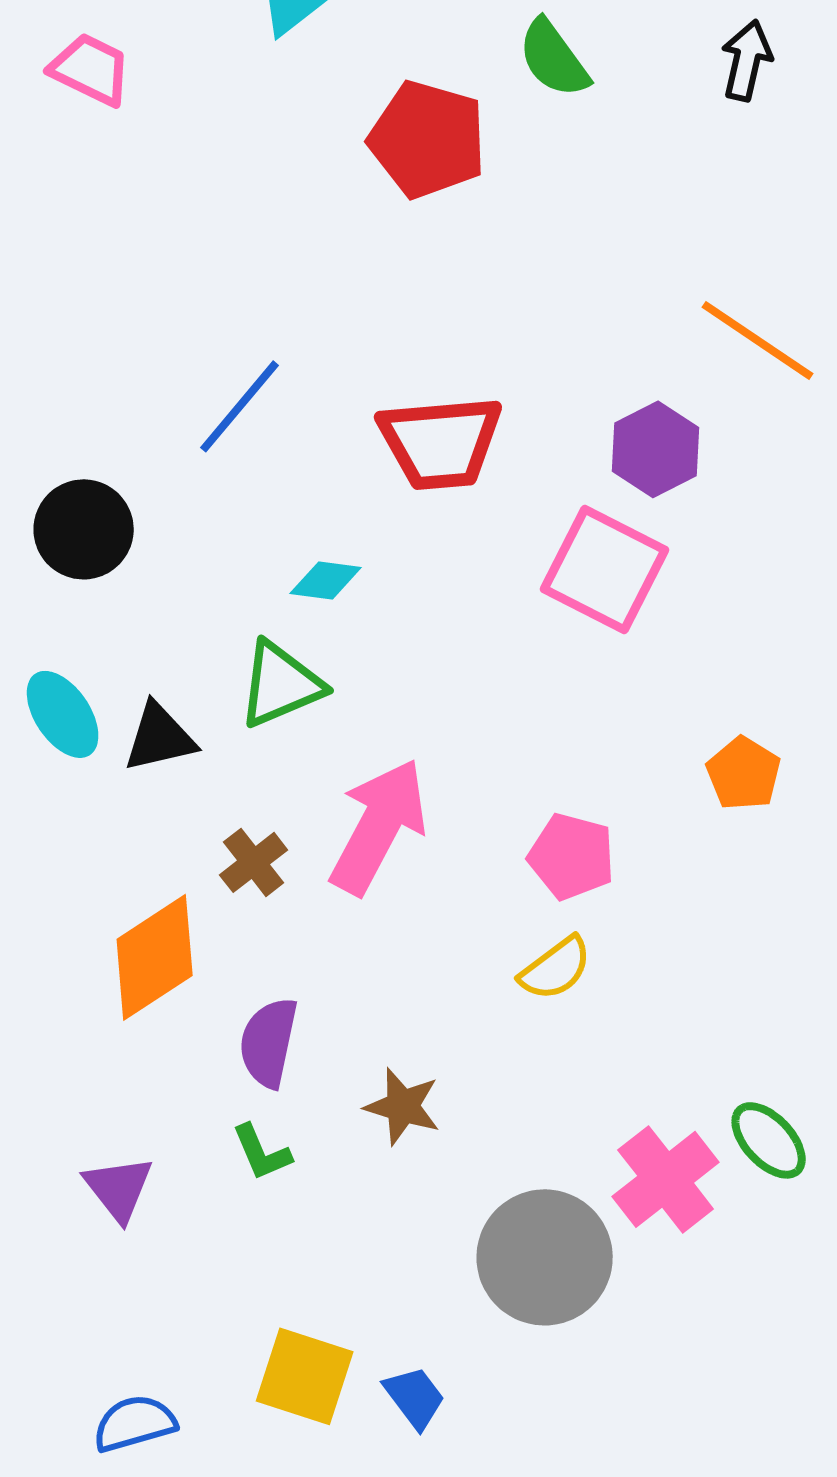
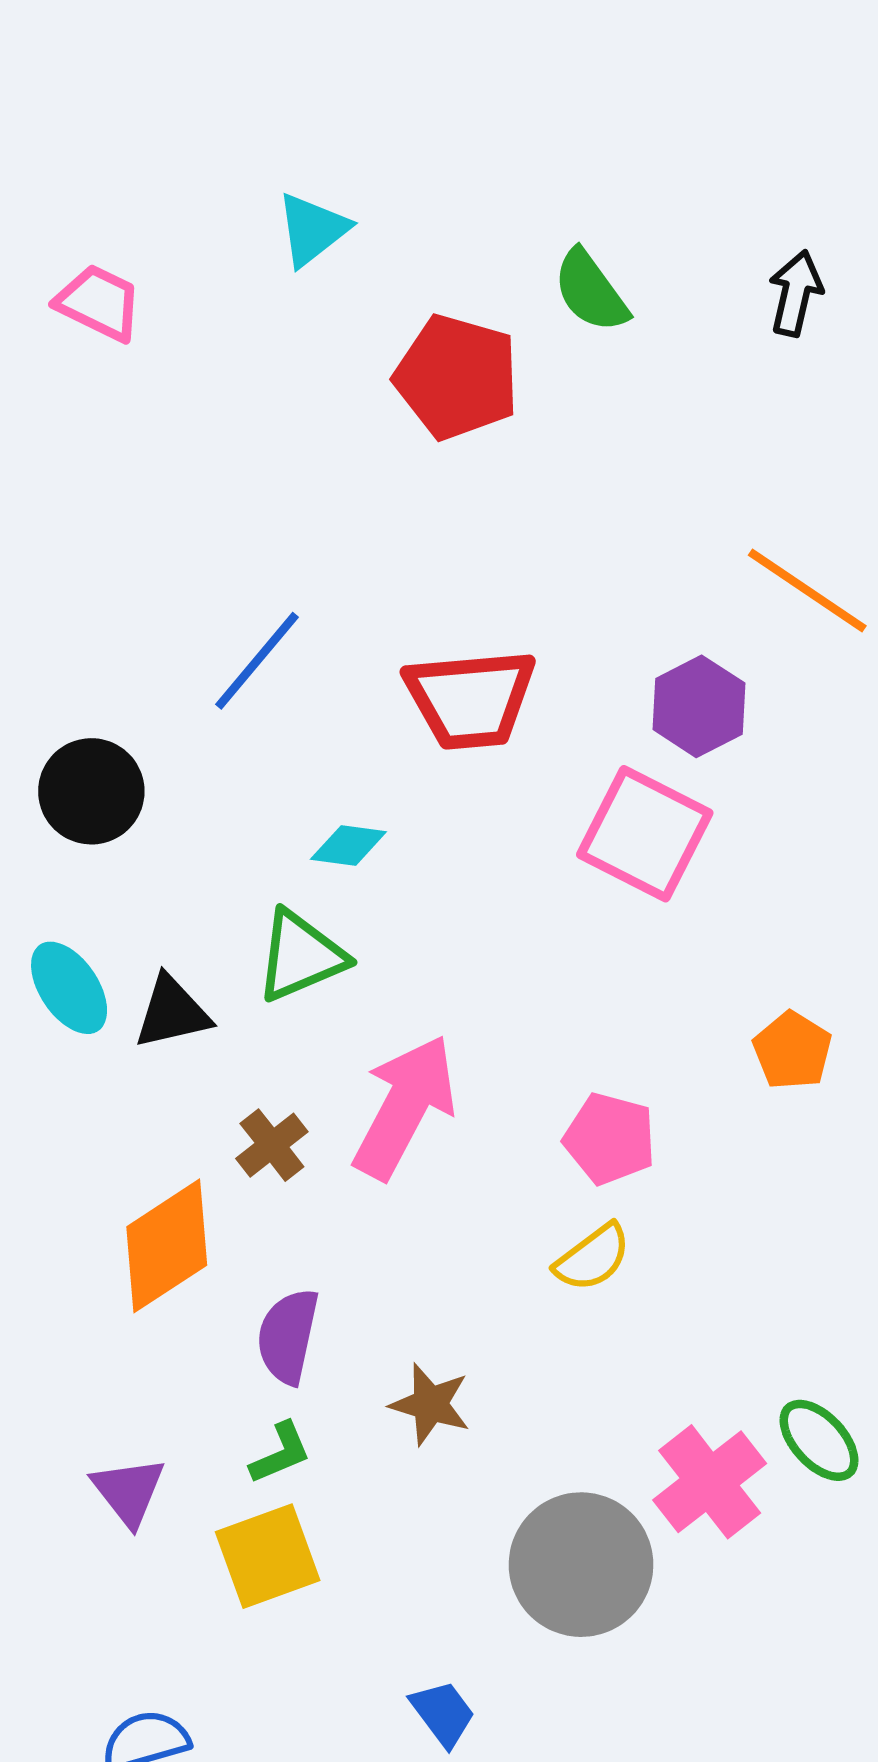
green L-shape: (262, 1152) -> (280, 1453), turned -90
yellow square: (305, 1376) -> (268, 1556), moved, turned -38

